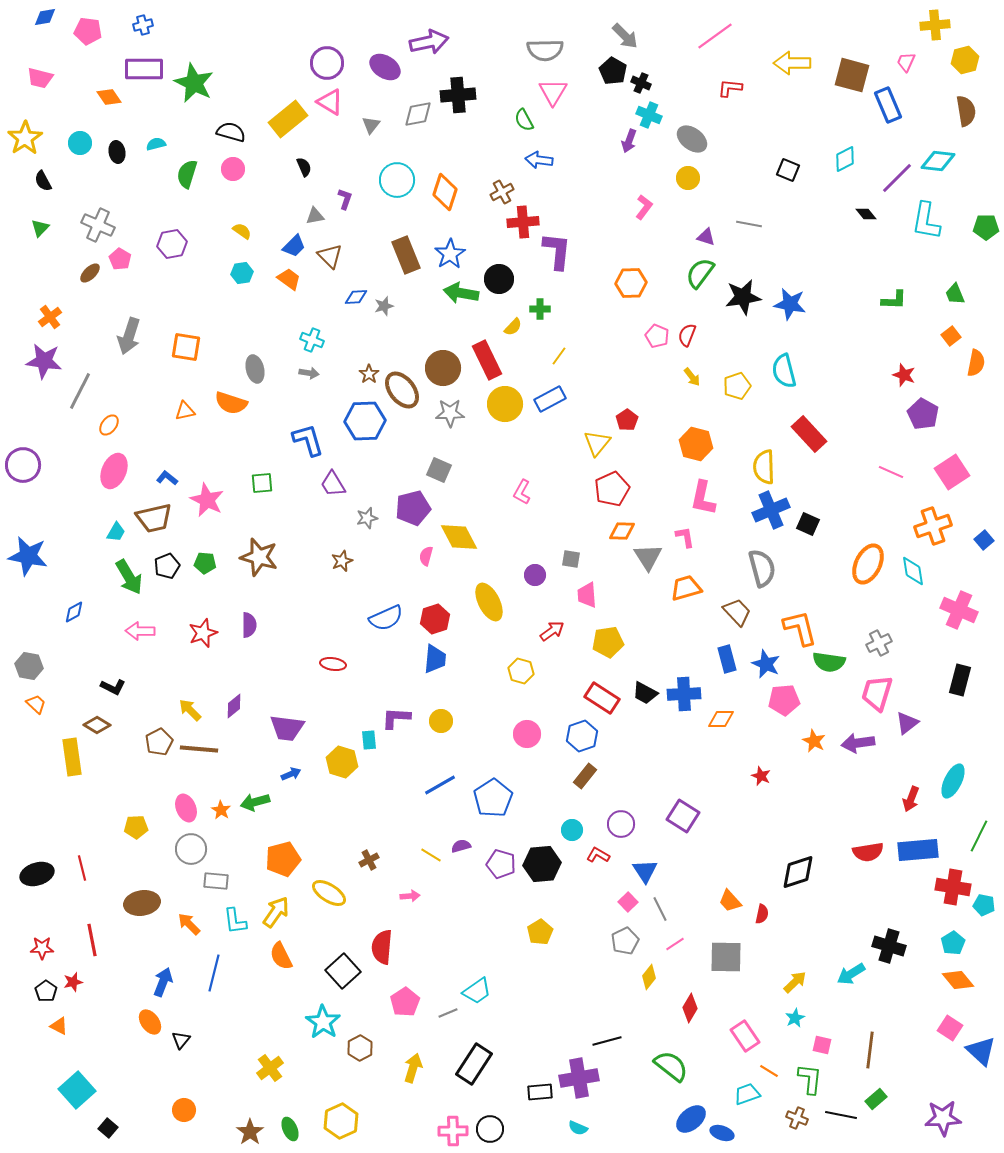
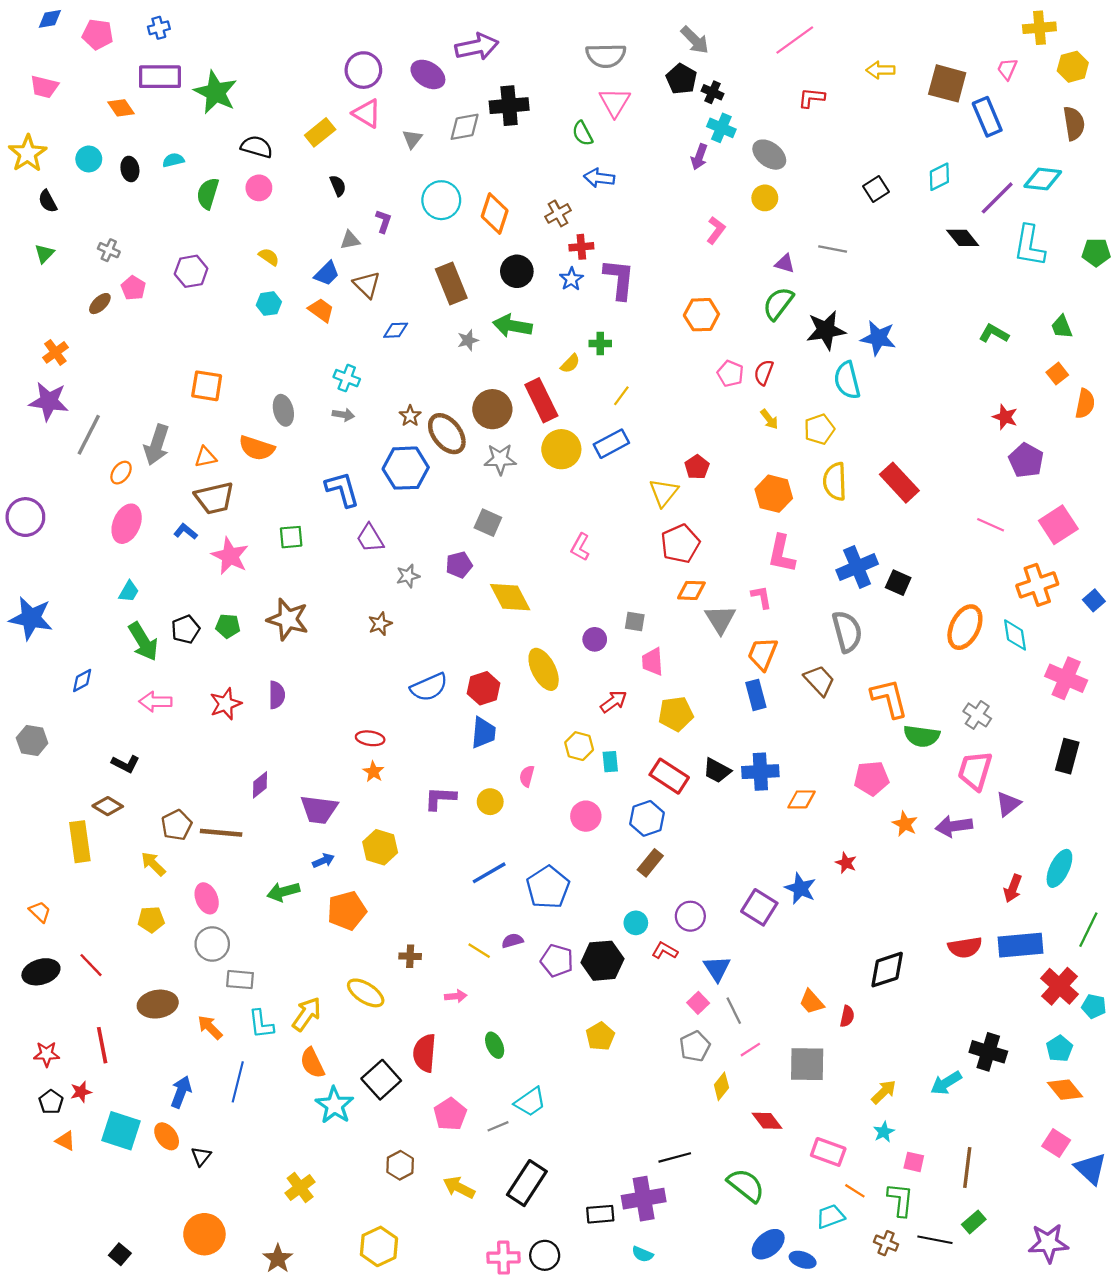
yellow arrow: (792, 63) -> (880, 70), size x0.7
yellow rectangle: (288, 119) -> (320, 132), size x0.7
black square: (788, 170) -> (876, 189), turned 35
black diamond: (866, 214) -> (963, 238), size x1.4
red cross: (523, 222) -> (581, 247), size x0.7
gray cross: (98, 225) -> (109, 250), size x0.6
blue star: (450, 254) -> (571, 279), moved, size x0.7
black circle: (499, 279) -> (517, 271), moved
green L-shape: (894, 300) -> (994, 334), turned -152
gray star: (384, 306) -> (468, 340), moved
gray arrow: (129, 336) -> (157, 445), moved
cyan semicircle: (784, 371) -> (847, 380), moved
yellow semicircle: (764, 467) -> (835, 481), moved
purple pentagon: (413, 508) -> (459, 565), size x0.7
brown trapezoid: (154, 518) -> (214, 498), moved
pink semicircle: (426, 556) -> (527, 776), moved
orange trapezoid: (686, 588) -> (763, 654), turned -52
gray cross: (879, 643) -> (977, 715), turned -30
blue rectangle: (727, 659) -> (756, 695), moved
blue star: (766, 664) -> (800, 888), moved
orange trapezoid: (36, 704) -> (40, 912), moved
yellow arrow: (190, 710) -> (153, 864), moved
cyan rectangle: (369, 740) -> (610, 762), moved
orange star: (221, 810) -> (373, 772), moved
orange pentagon: (283, 859) -> (347, 911), moved
brown cross: (369, 860) -> (410, 956), turned 30
red line: (82, 868) -> (91, 965), turned -30
red cross: (953, 887) -> (1059, 986), turned 32
red diamond: (690, 1008) -> (767, 1121), turned -68
cyan star: (323, 1022) -> (335, 1105), moved
pink rectangle: (745, 1036) -> (828, 1152), turned -36
yellow arrow: (413, 1068) -> (459, 1187), turned -80
cyan square: (77, 1090) -> (121, 1131), moved, turned -30
orange circle: (184, 1110) -> (204, 1234), size x1.6
green ellipse: (290, 1129) -> (495, 1045), moved

